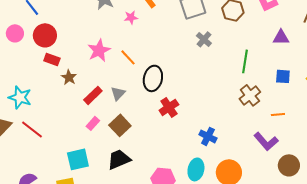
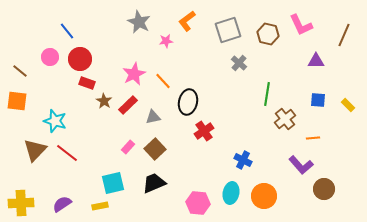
green line: (245, 61) -> (267, 94), moved
gray triangle: (118, 93) -> (153, 117), turned 35
red rectangle: (93, 95) -> (128, 105), moved

